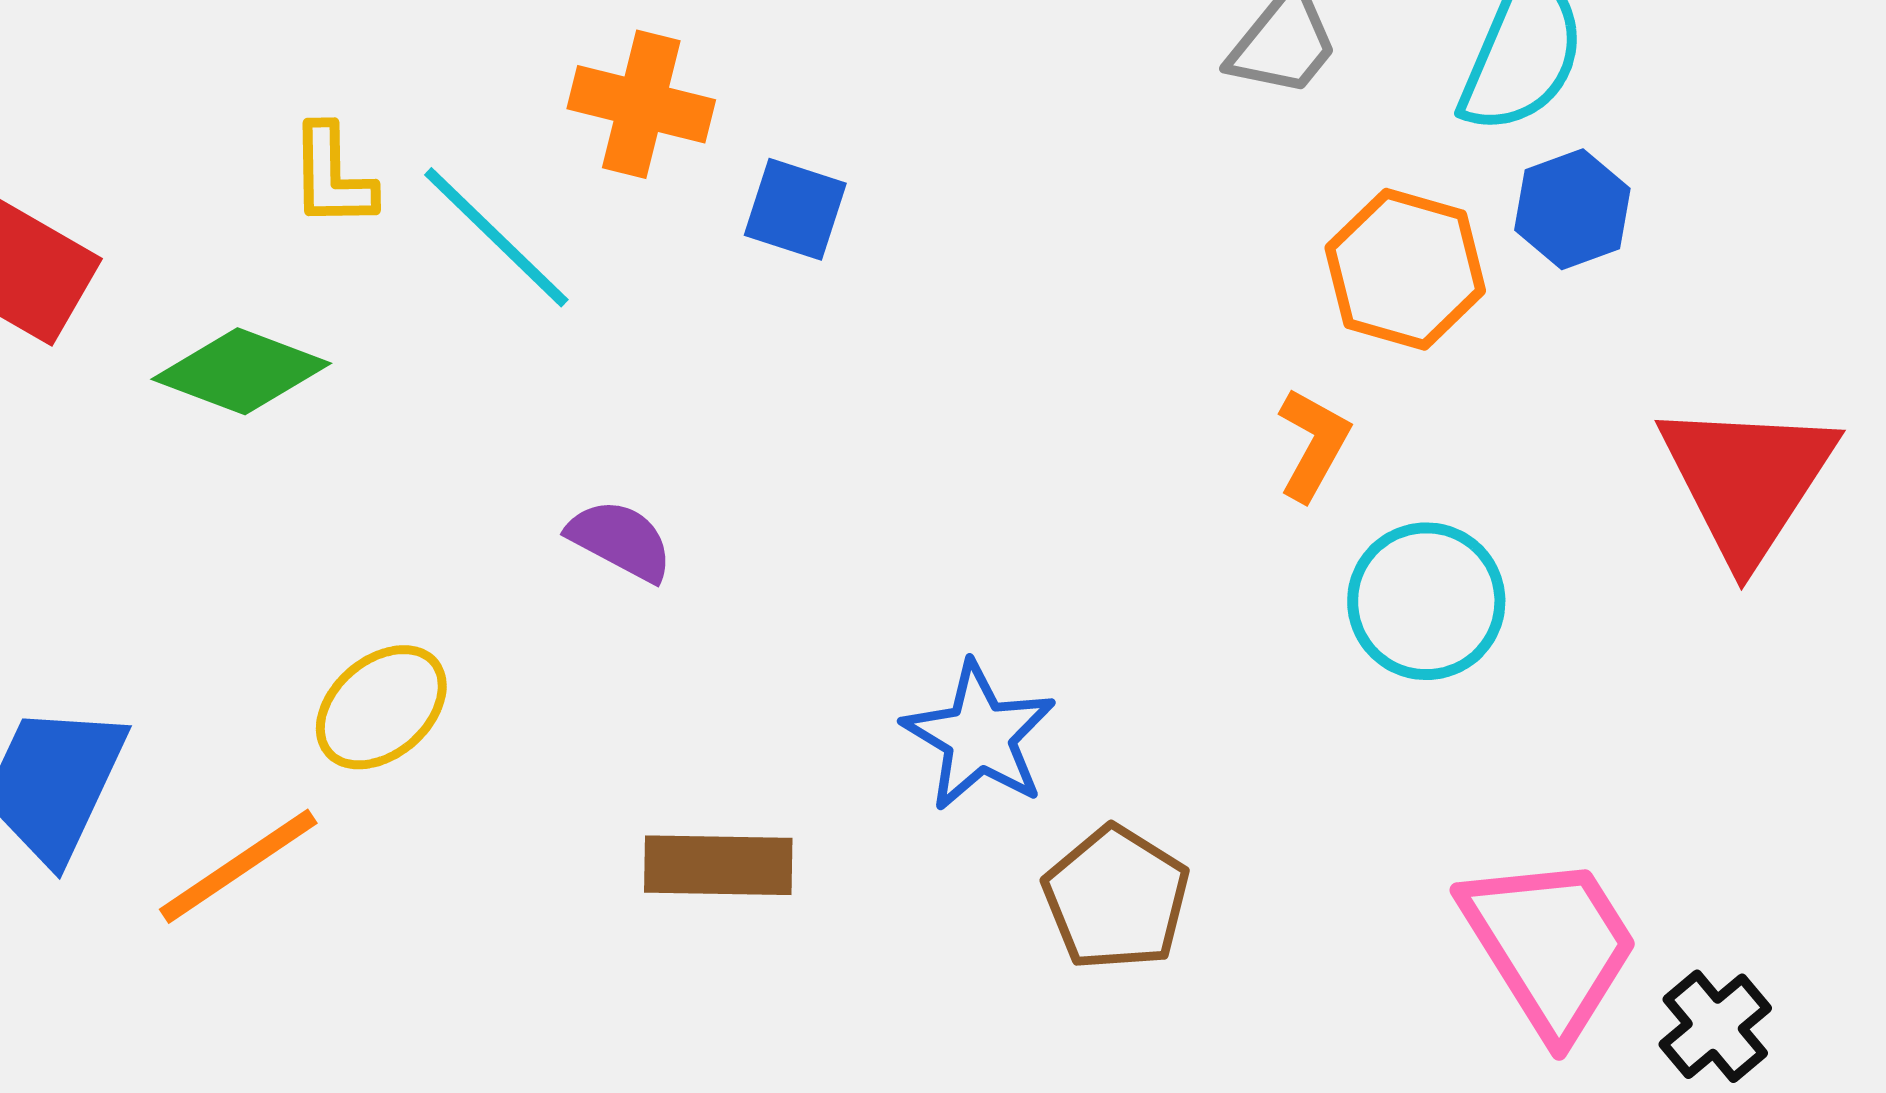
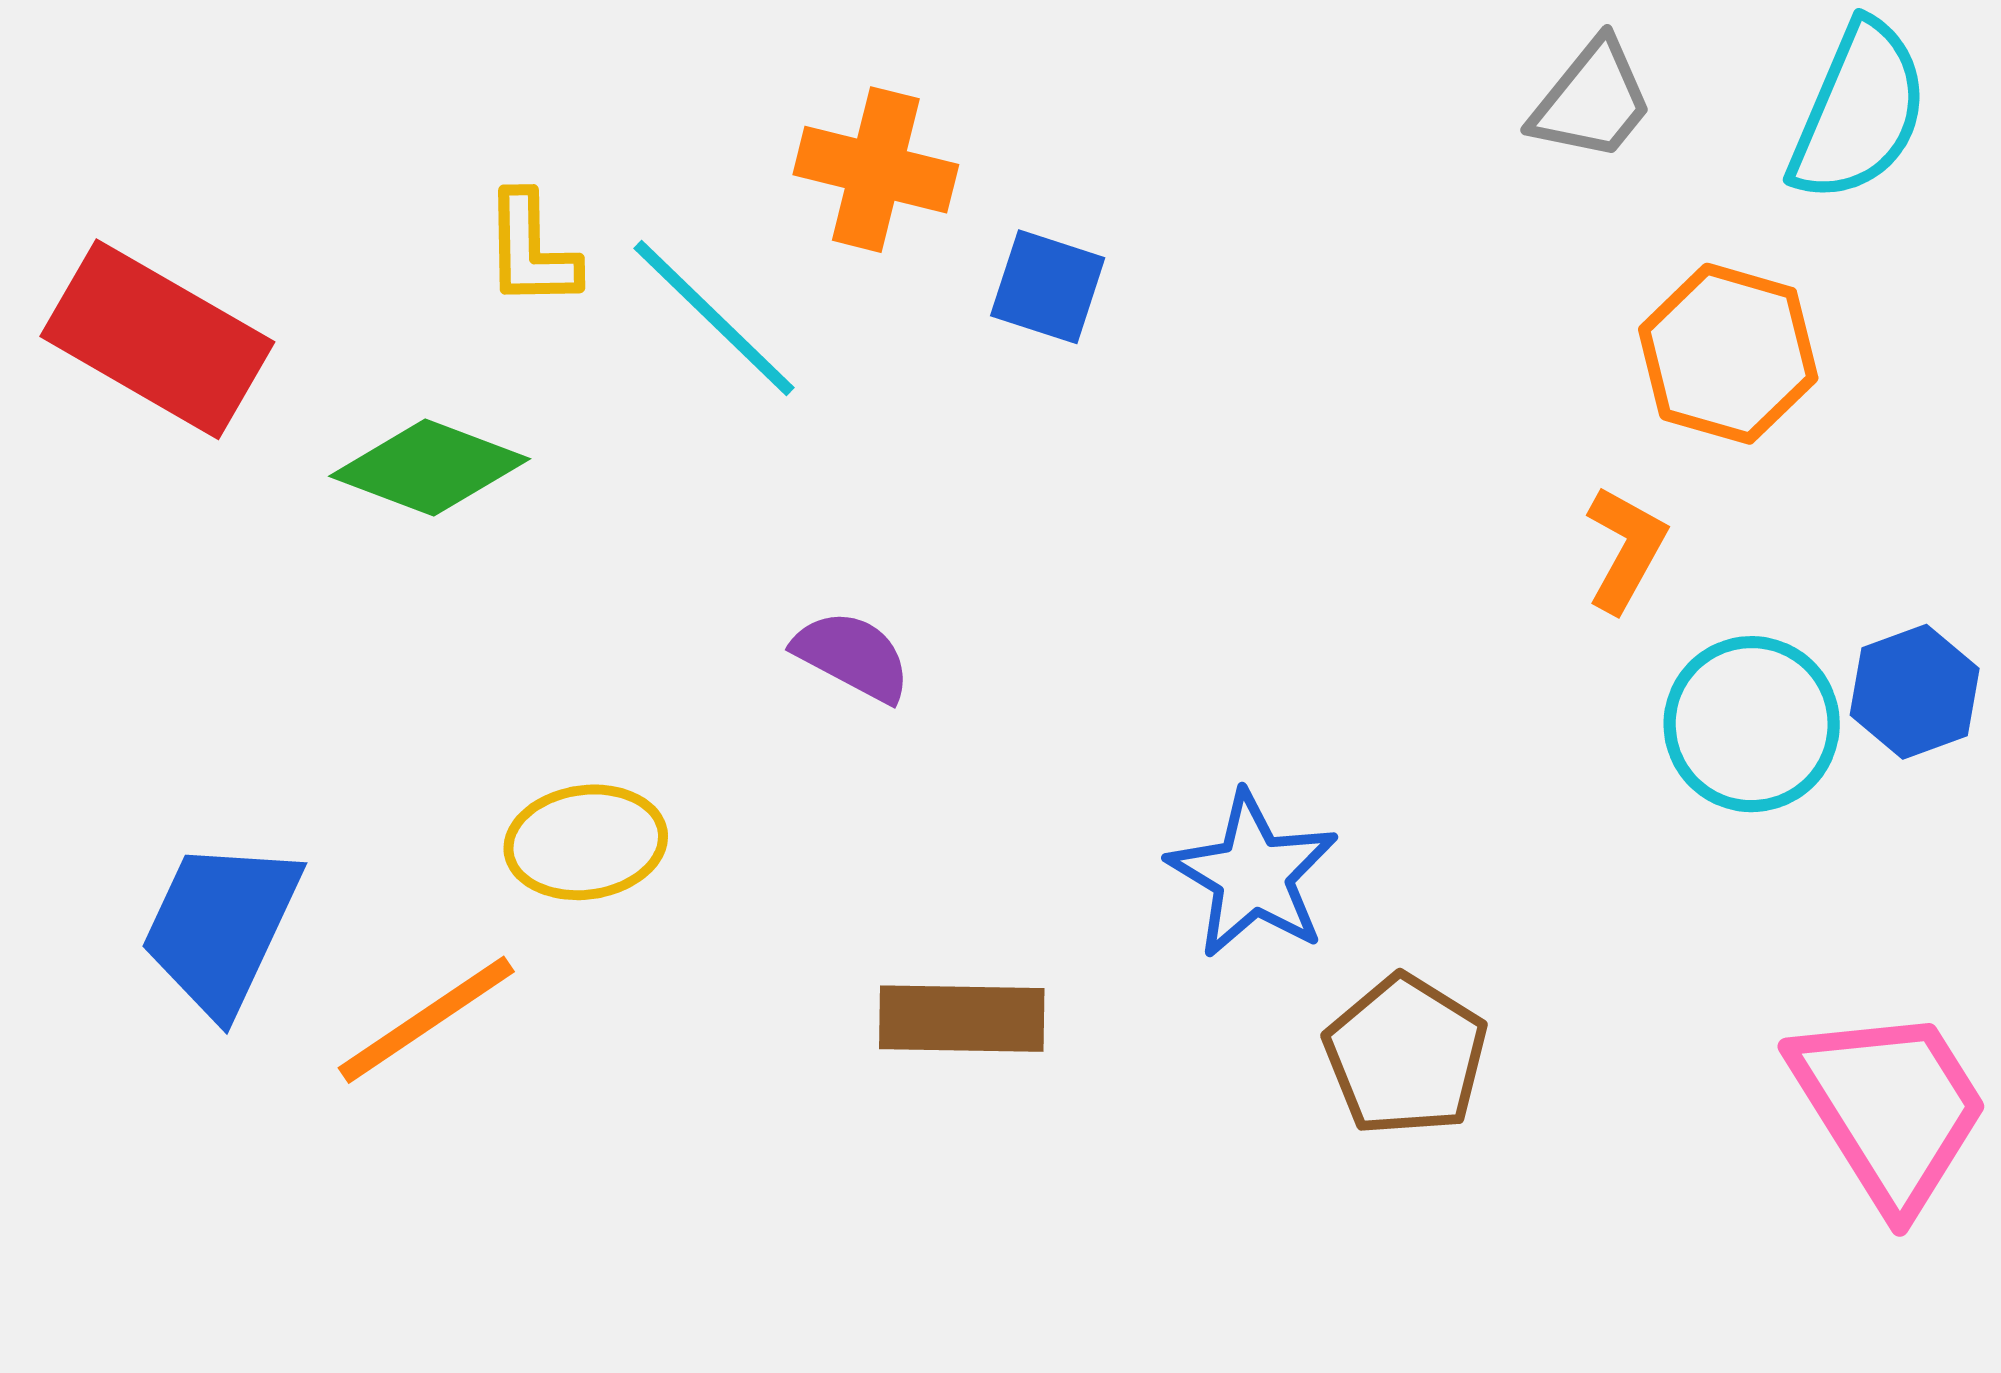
blue hexagon: (1572, 209) -> (1915, 692), moved
yellow ellipse: (381, 707) -> (586, 842), turned 33

